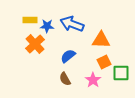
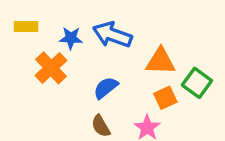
yellow rectangle: (30, 20) -> (26, 26), moved
green square: (121, 73) -> (197, 83), moved, turned 36

